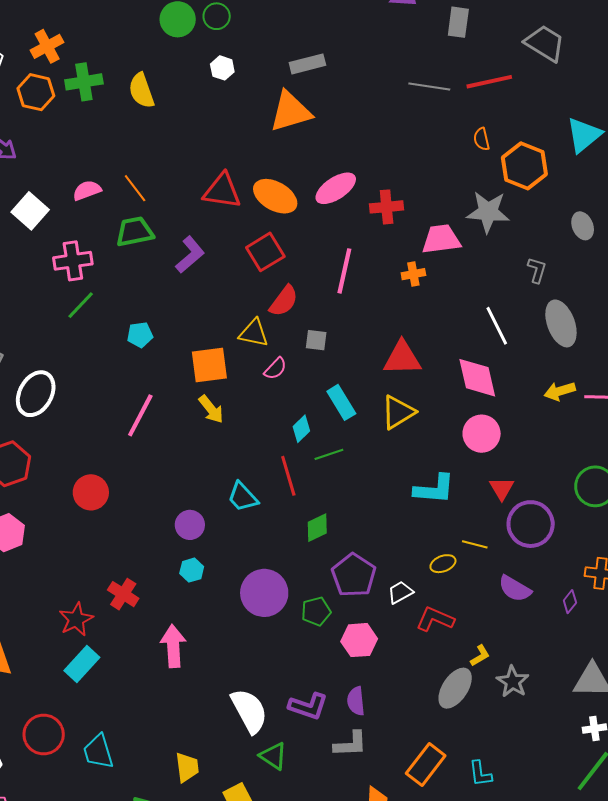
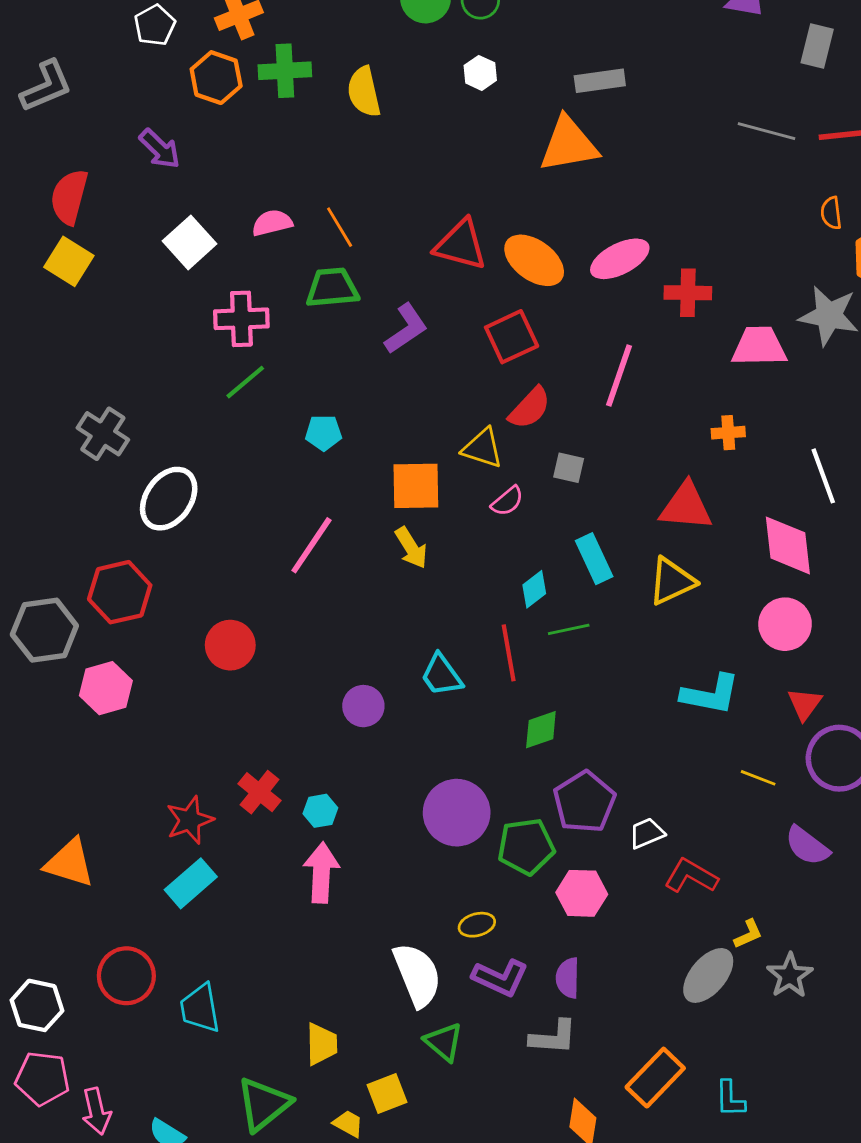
orange cross: (413, 274) -> (728, 433), moved
yellow ellipse: (443, 564) -> (477, 925), moved
cyan hexagon: (192, 570) -> (320, 811), moved
green pentagon: (316, 611) -> (526, 847), size x1.4

